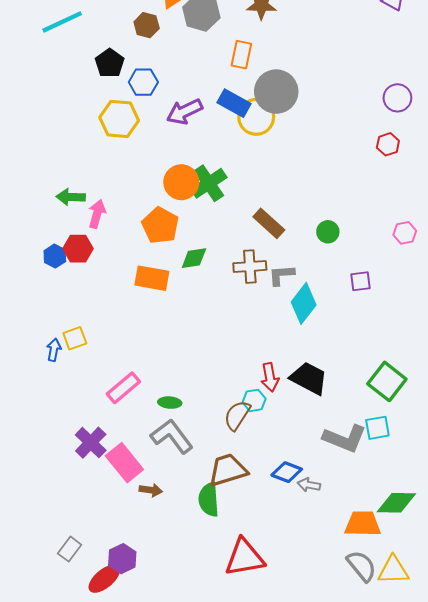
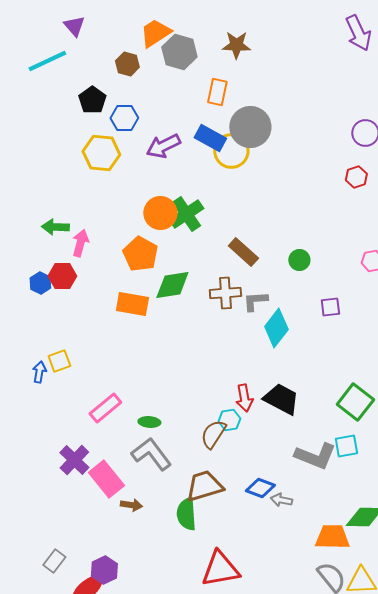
green diamond: (194, 258) -> (172, 285), size x1.4

